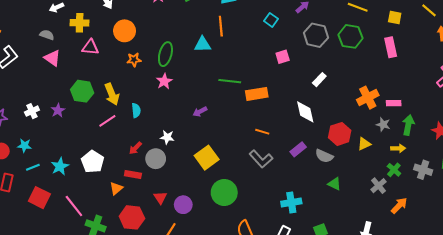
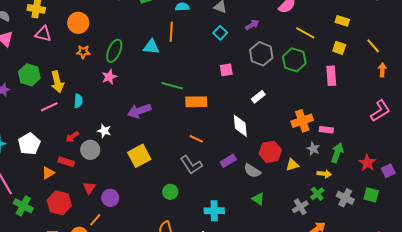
purple arrow: (200, 112) -> (139, 111), size x1.6
green circle: (224, 192) -> (170, 192), moved, size x0.6

